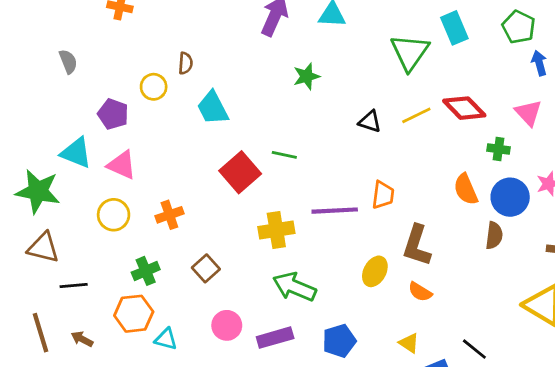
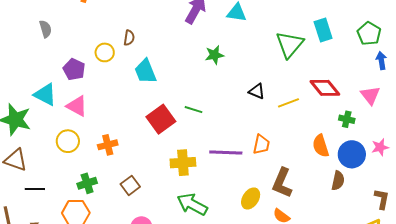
yellow line: (416, 115) -> (288, 103), moved

